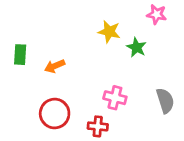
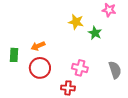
green rectangle: (20, 55) -> (14, 55), moved
red circle: (55, 114) -> (40, 68), moved

